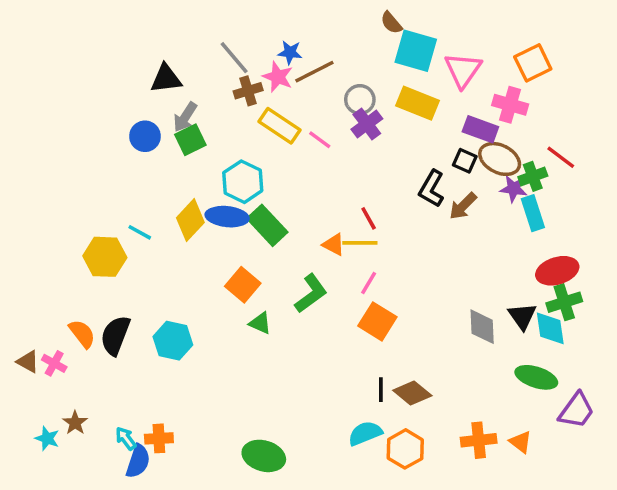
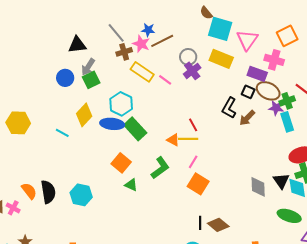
yellow diamond: (190, 220) -> (84, 115), moved
yellow hexagon: (105, 257) -> (18, 123), moved
black semicircle: (115, 335) -> (48, 192), turned 150

